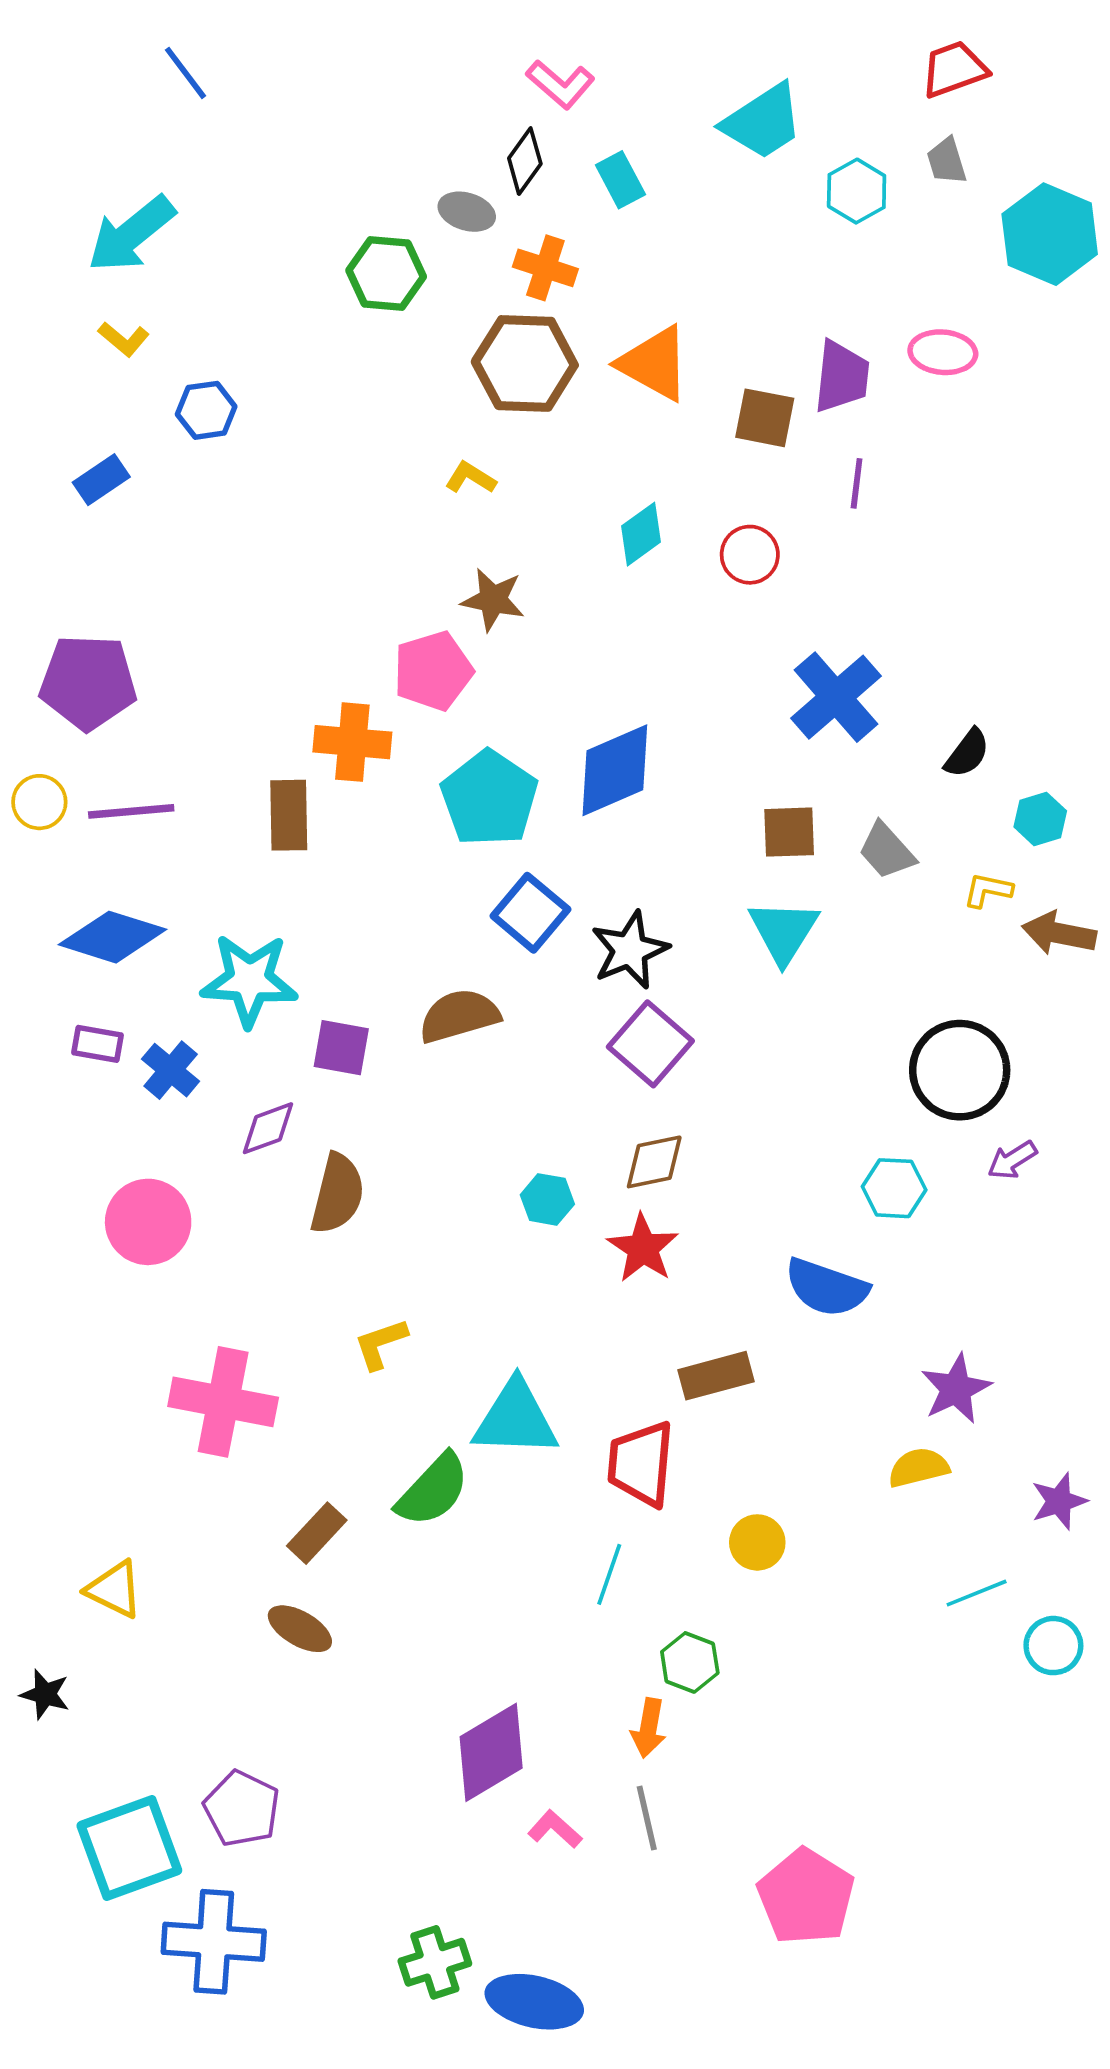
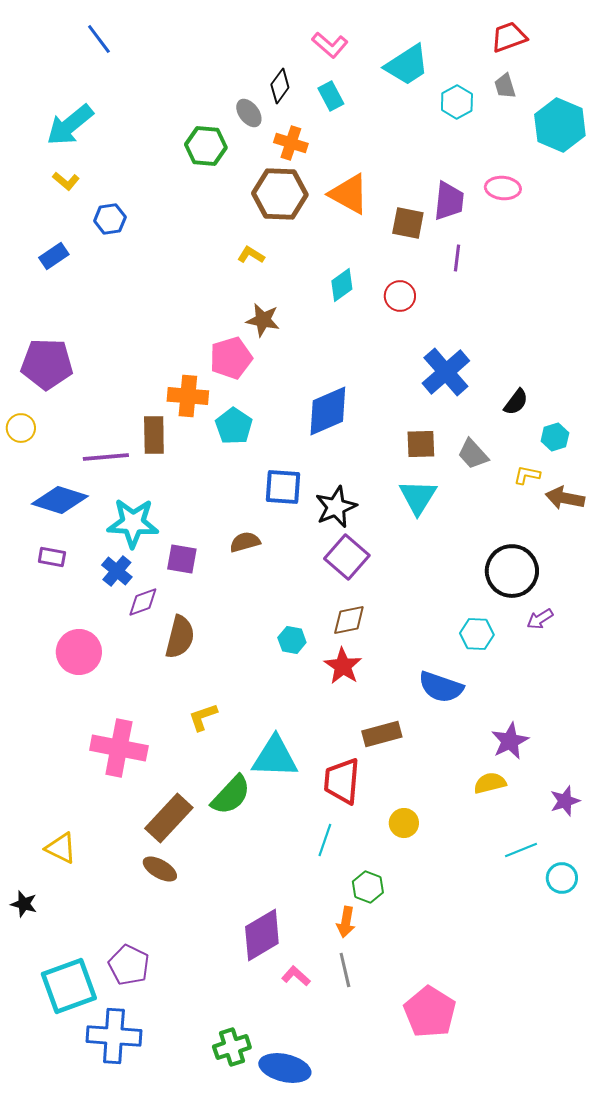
pink L-shape: (560, 84) -> (330, 45), moved
gray ellipse: (467, 212) -> (249, 113), turned 36
cyan pentagon: (489, 798) -> (234, 426), moved, size x0.7
purple line: (131, 811) -> (106, 457), moved
blue square: (530, 913) -> (283, 487), turned -36
brown semicircle: (459, 1016) -> (245, 542), size x0.7
blue cross: (171, 1070) -> (117, 571), moved
brown rectangle: (317, 1533) -> (169, 818), size x1.5

